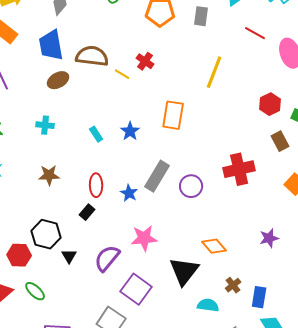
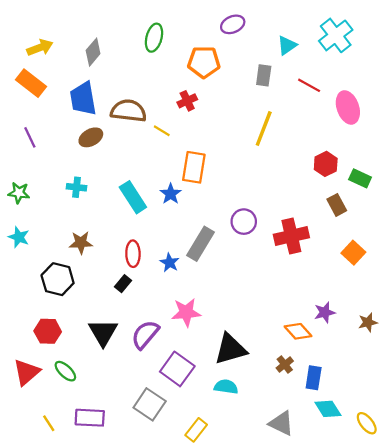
gray rectangle: (201, 16) -> (264, 75), moved
red cross: (145, 61) -> (187, 101), moved, turned 30
orange rectangle: (173, 115) -> (194, 167), moved
cyan rectangle: (96, 134) -> (133, 197), size x1.8
purple circle: (191, 186) -> (244, 222), moved
black hexagon: (46, 234) -> (58, 279), moved
orange diamond: (214, 246) -> (298, 331), moved
black triangle: (69, 256) -> (103, 332), size x1.8
black triangle: (184, 271) -> (230, 349), turned 36
cyan semicircle: (208, 305) -> (226, 387), moved

